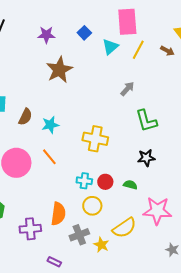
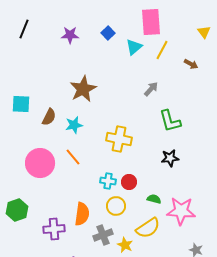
brown arrow: (167, 51) -> (191, 64), moved
brown star: (59, 70) -> (83, 89), moved
green semicircle: (130, 185) -> (154, 199), moved

